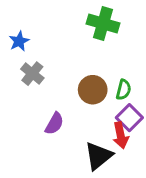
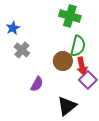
green semicircle: (124, 90) -> (78, 46), moved, size x1.5
red arrow: (121, 135) -> (82, 66), moved

